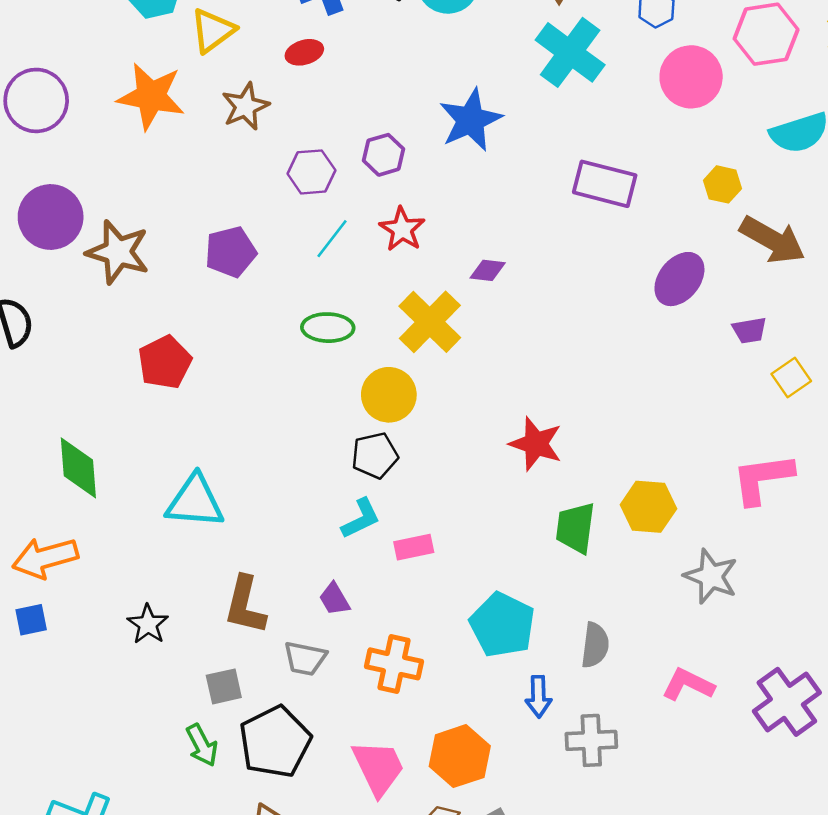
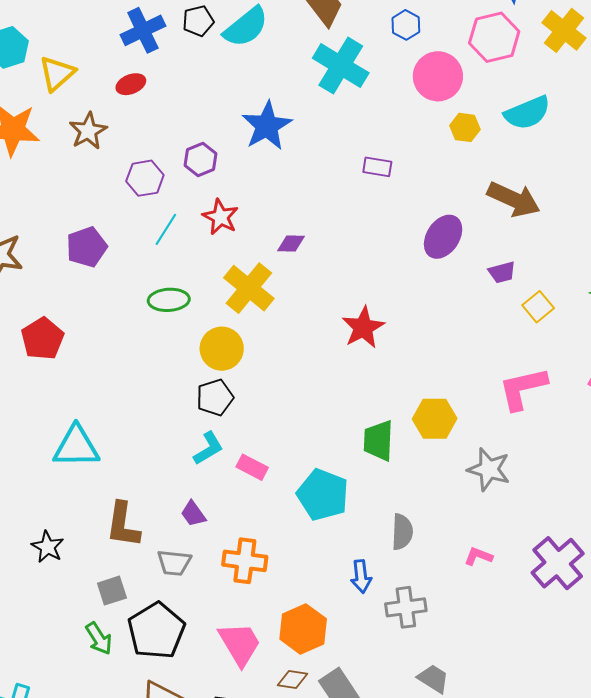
purple rectangle: (605, 184) -> (377, 167), size x0.6
yellow hexagon: (722, 184) -> (465, 127), moved
red star: (536, 444) -> (363, 327), moved, turned 30
pink rectangle: (414, 547) -> (252, 467), turned 44
cyan pentagon: (502, 625) -> (323, 495), moved
pink L-shape: (688, 685) -> (478, 556), size x0.7

